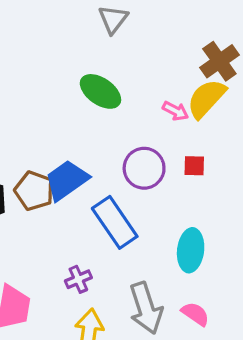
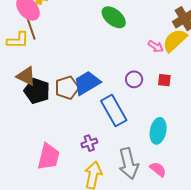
green ellipse: (100, 91) -> (114, 17), moved
purple circle: (144, 168) -> (134, 79), size x0.7
brown pentagon: (34, 191) -> (67, 88), turned 30

